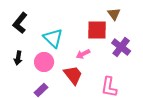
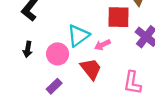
cyan triangle: (53, 38) -> (78, 36), moved, turned 40

